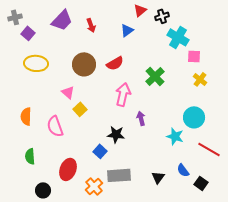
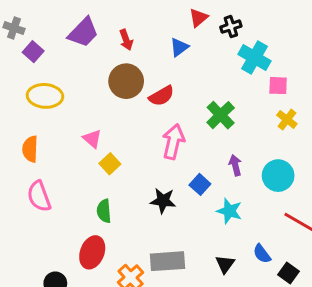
gray cross: (15, 17) -> (14, 28), turned 32
brown circle: (84, 64) -> (126, 81), moved
orange semicircle: (26, 116) -> (30, 149), moved
purple arrow: (141, 118) -> (235, 165), moved
pink semicircle: (55, 126) -> (39, 196), moved
cyan star: (175, 136) -> (229, 211), moved
blue square: (100, 151) -> (200, 184), moved
green semicircle: (30, 156) -> (104, 211), moved

